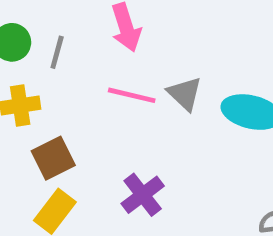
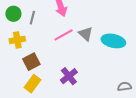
pink line: (132, 95) -> (64, 35), turned -42

